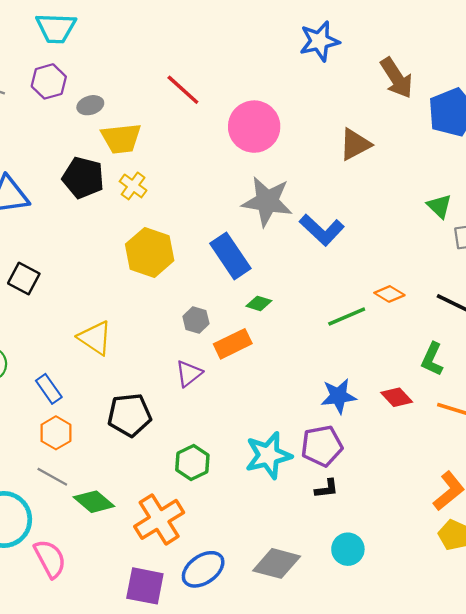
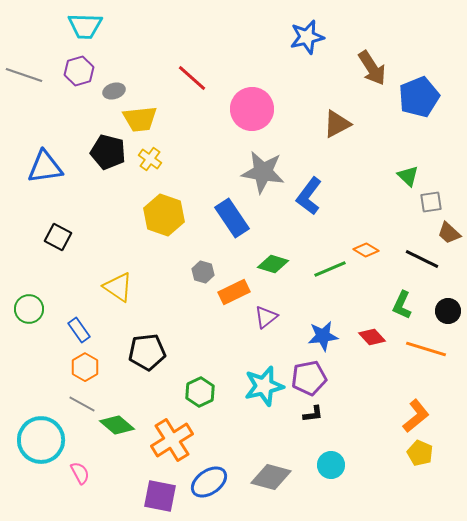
blue L-shape: (322, 230) -> (309, 196), turned 84
green diamond: (259, 303) -> (273, 264), moved, size x1.4
purple triangle: (189, 373) -> (266, 317), moved
pink semicircle: (50, 559) -> (80, 473), size x0.7

